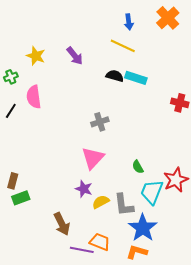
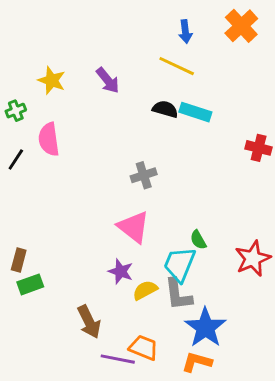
pink triangle: (93, 158) -> (134, 227), turned -35
cyan trapezoid: (152, 192) -> (180, 264), moved

